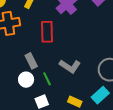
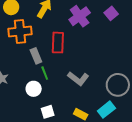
gray rectangle: (31, 61) -> (36, 56), moved
green line: (47, 79) -> (45, 73), moved

